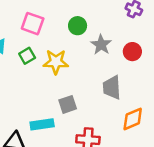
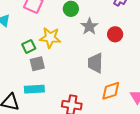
green square: (27, 56) -> (29, 46), moved
gray square: (68, 104) -> (37, 64), moved

